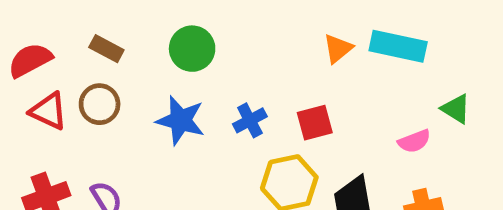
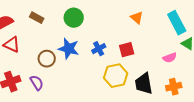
cyan rectangle: (398, 46) -> (177, 23), moved, turned 50
orange triangle: (338, 49) -> (137, 18), turned -40
brown circle: (100, 104) -> (47, 59), moved

